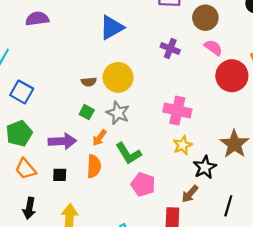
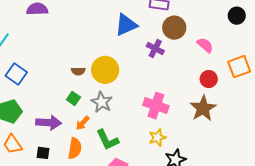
brown circle: (205, 18) -> (174, 28), moved
blue triangle: (112, 27) -> (126, 25), moved
pink semicircle: (213, 48) -> (205, 45), moved
red circle: (232, 76) -> (209, 79), size x0.6
brown star: (234, 144) -> (203, 108), moved

